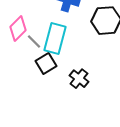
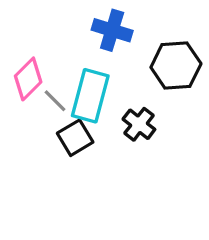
black cross: (79, 79) -> (139, 124), moved

